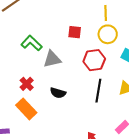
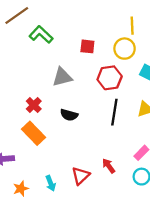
yellow line: (106, 13) -> (132, 26), moved
green L-shape: (32, 43) -> (41, 35), moved

